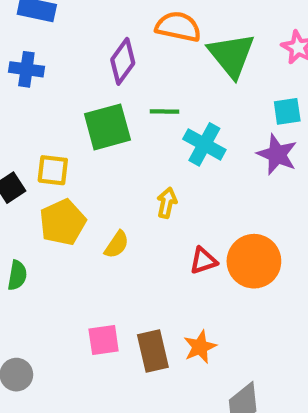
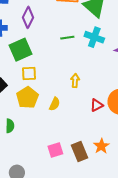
purple diamond: (123, 61) -> (28, 17), moved
green square: (107, 127) -> (21, 50), moved
cyan cross: (204, 144) -> (94, 37), moved
yellow square: (53, 170) -> (29, 73), moved

